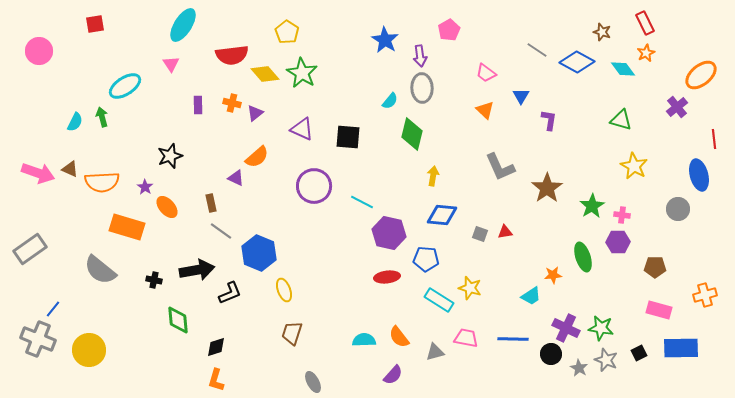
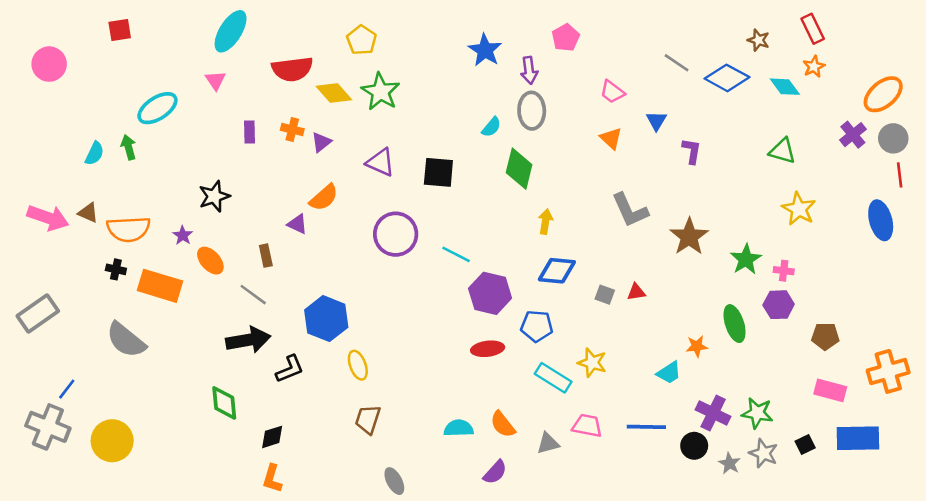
gray circle: (678, 209) -> (893, 138), moved
gray line: (221, 231) -> (253, 295), moved
black cross: (154, 280) -> (116, 269), moved
orange cross: (705, 295) -> (888, 371), size x1.4

